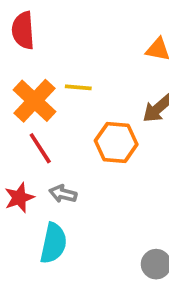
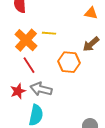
gray arrow: (63, 194) -> (41, 89), size x1.5

